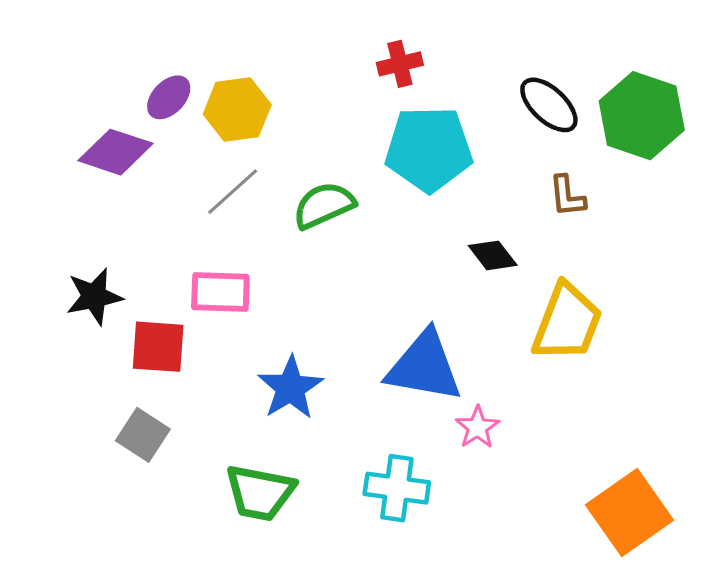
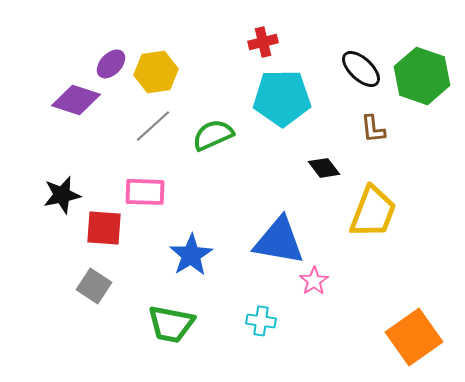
cyan cross: (397, 488) -> (261, 321), size x0.7

